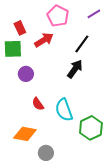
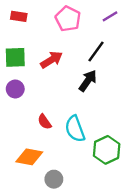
red rectangle: (20, 28) -> (19, 16), moved, turned -56
red arrow: (44, 40) -> (52, 60), moved
purple circle: (26, 74) -> (15, 89), moved

